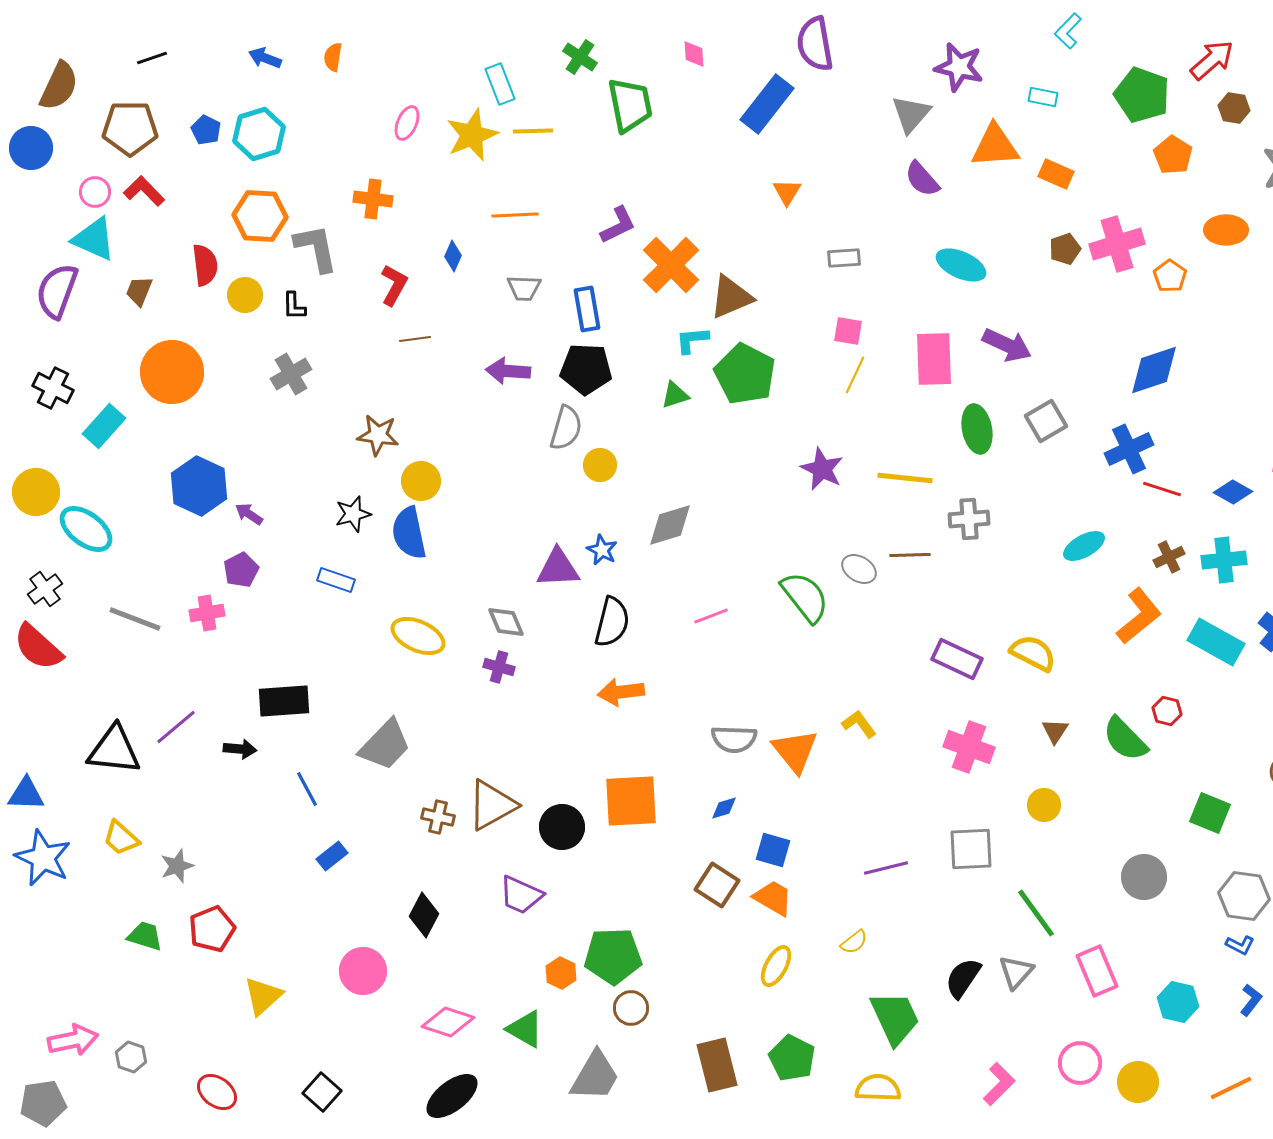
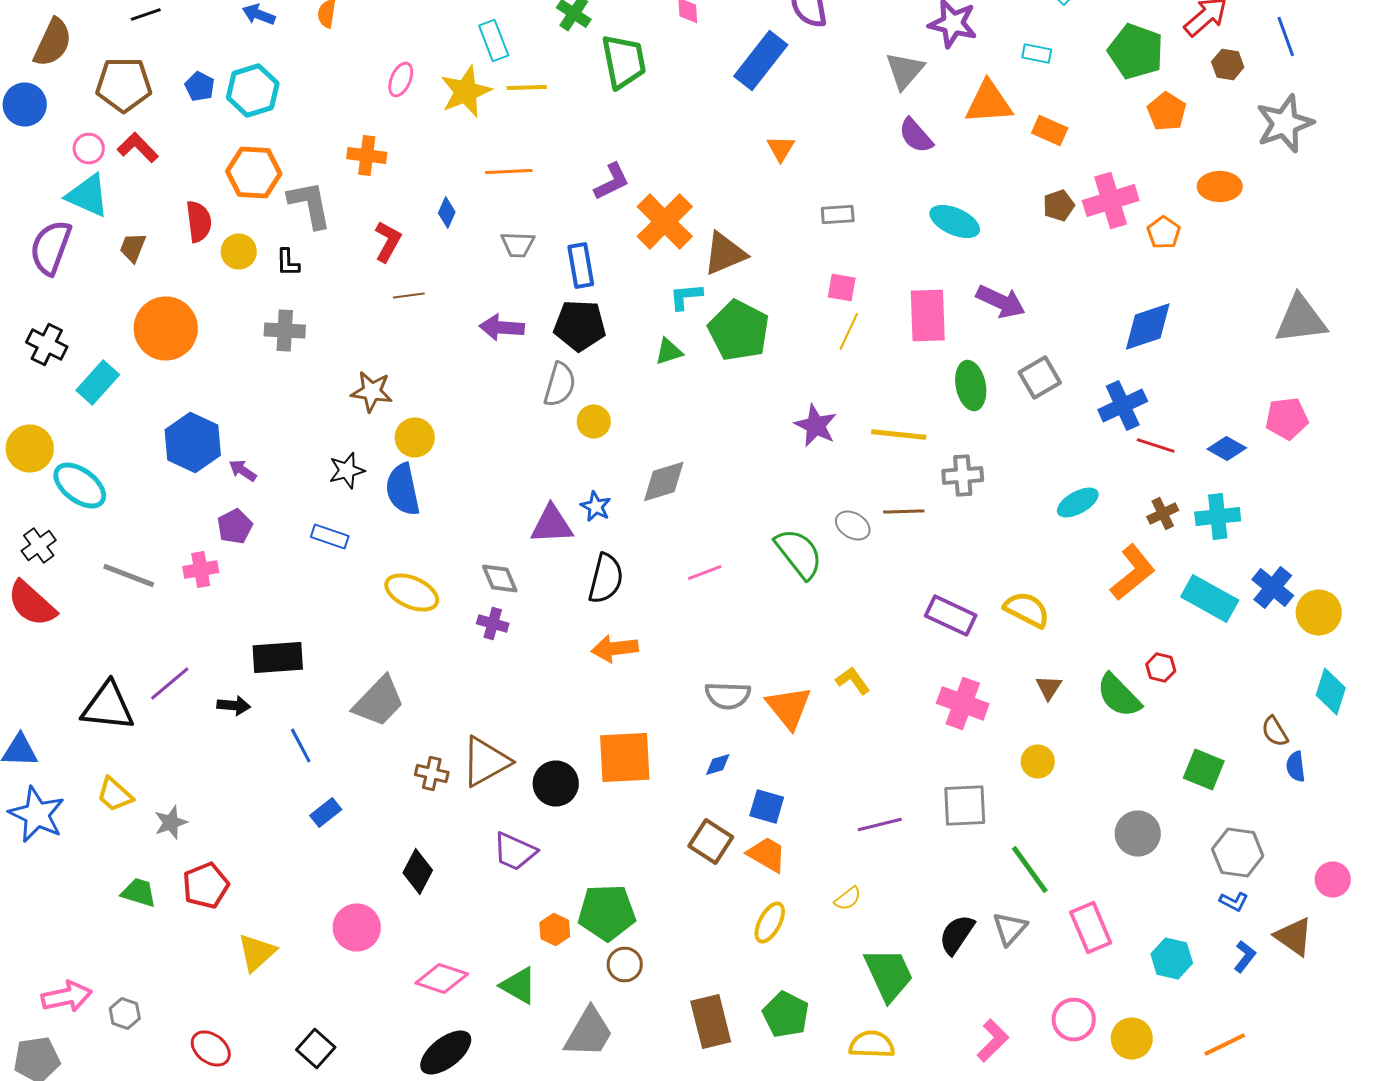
gray cross: (291, 374) -> (285, 330), turned 33

